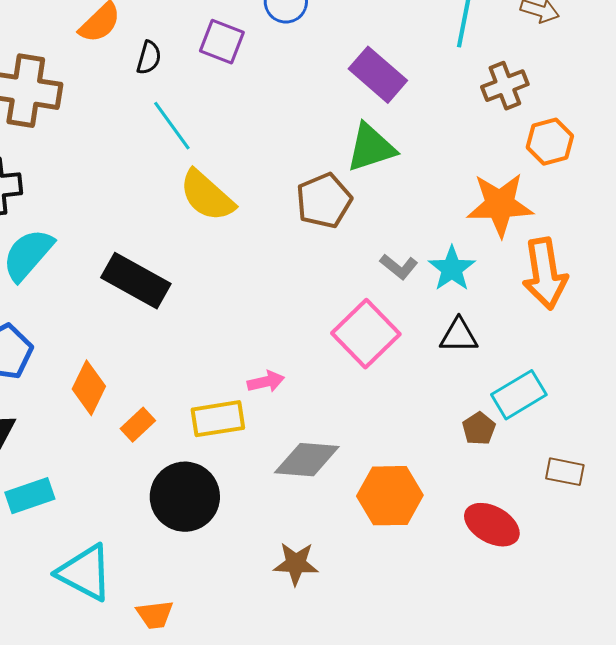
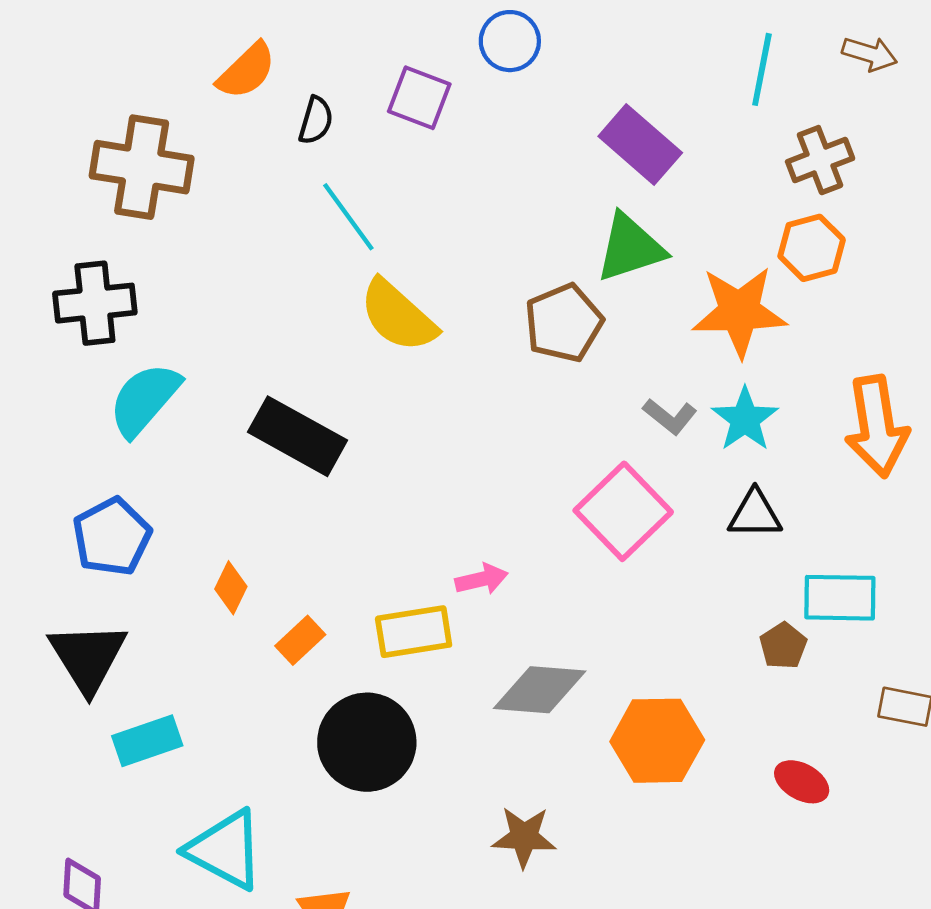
orange hexagon: (550, 142) -> (812, 248), moved
orange star: (500, 205) -> (739, 312), moved
orange diamond: (89, 388) -> (231, 588), size x0.7
cyan rectangle: (519, 395) -> (840, 598), turned 32
red ellipse: (492, 525) -> (802, 782), size x0.7

